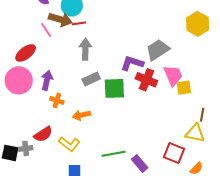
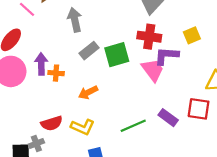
purple L-shape: (132, 63) -> (166, 56), moved
pink trapezoid: (173, 76) -> (153, 70), moved
orange cross: (57, 100) -> (56, 73), moved
red semicircle: (43, 134) -> (52, 123), turned 30
purple rectangle: (140, 163) -> (168, 118), moved

